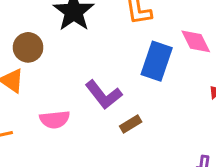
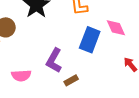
purple L-shape: (104, 95) -> (54, 60), turned 65

